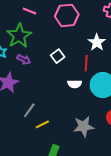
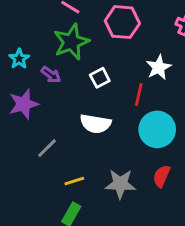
green star: (19, 36) -> (71, 42), moved
white semicircle: (75, 84) -> (96, 124), moved, size x1.5
yellow line: (42, 124) -> (74, 181), moved

